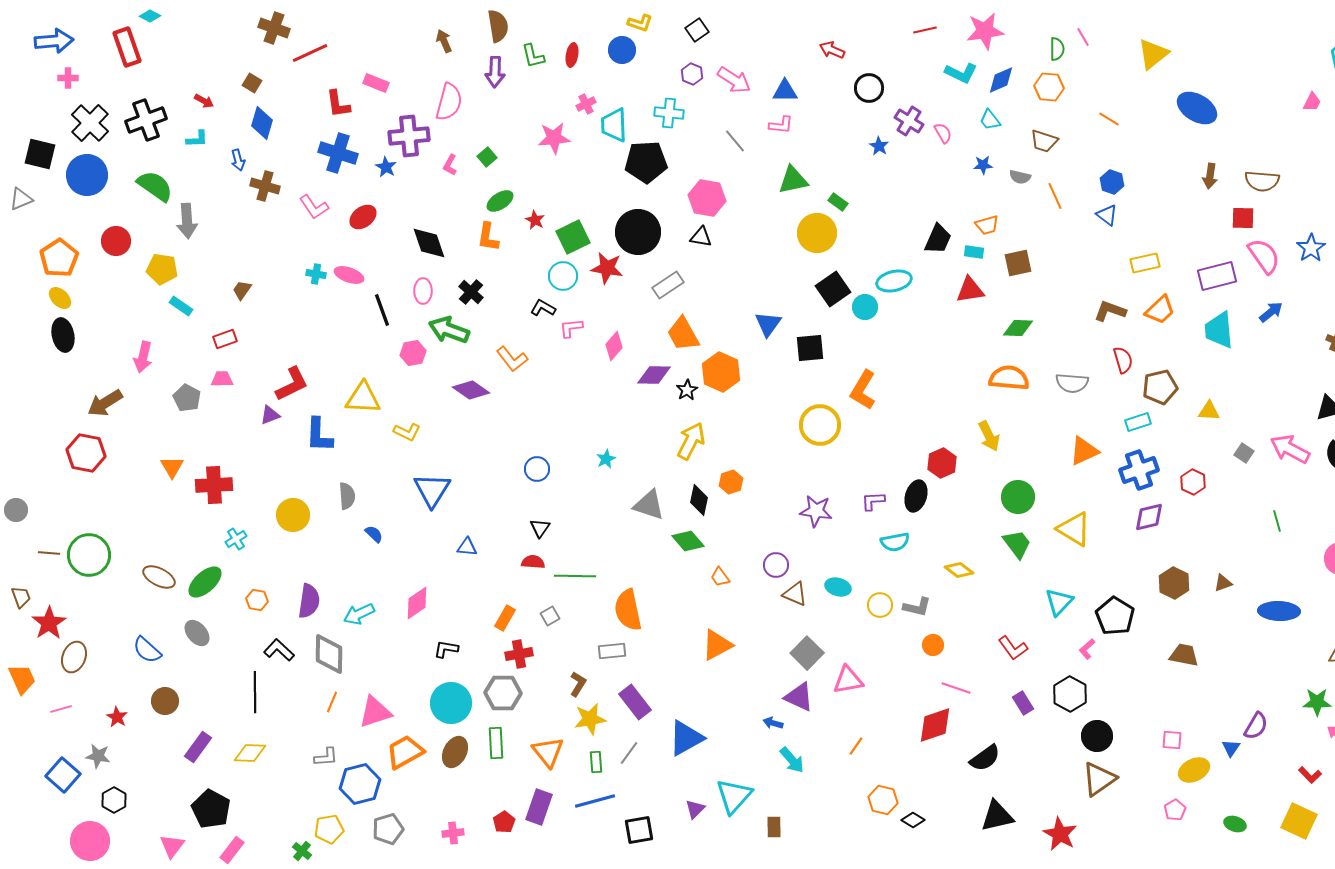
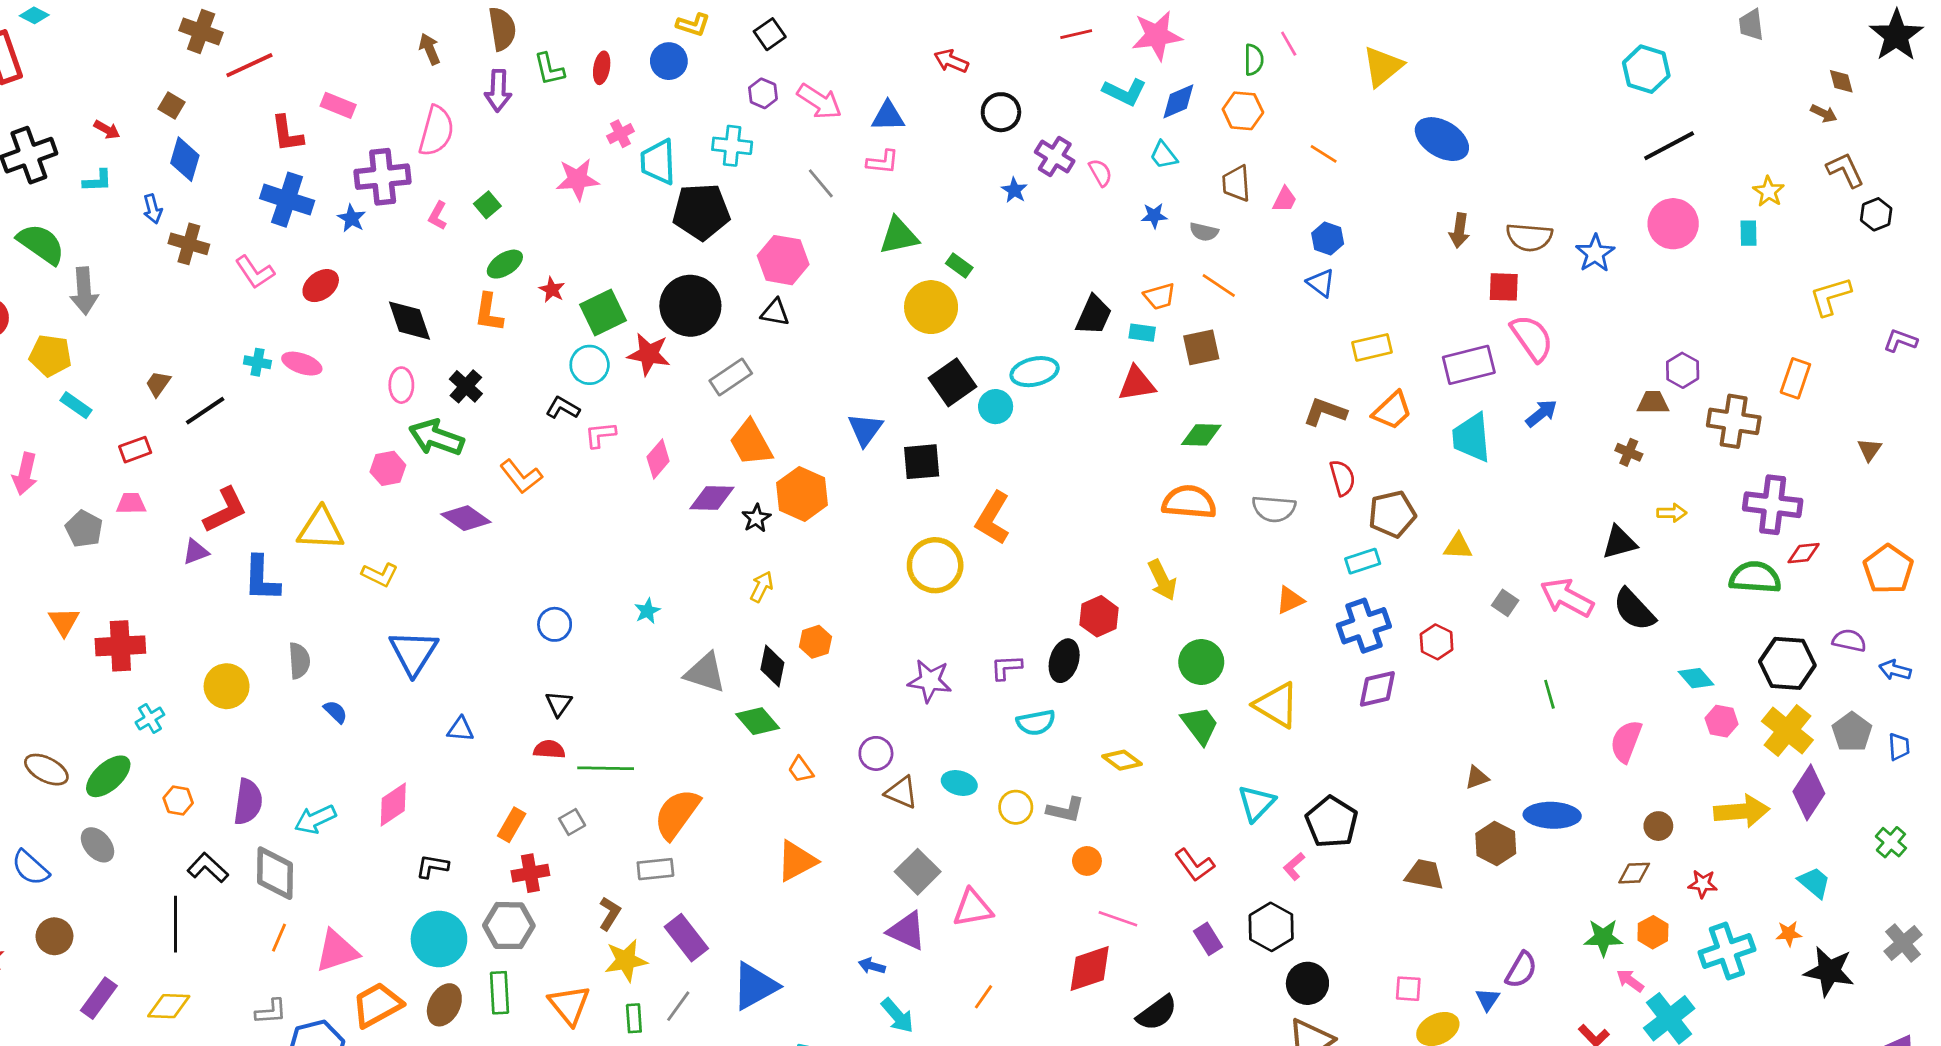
pink trapezoid: (1312, 102) -> (1285, 200), moved
brown trapezoid: (1044, 141) -> (1236, 183), turned 68
orange line: (1055, 196) -> (1219, 286), moved, turned -32
blue star: (1311, 248) -> (1595, 253), moved
black line: (382, 310) -> (205, 411), moved, turned 76
yellow arrow: (691, 441) -> (762, 587), size x0.6
orange triangle: (1084, 451) -> (1290, 600), size x0.7
brown hexagon: (1174, 583) -> (1496, 844), moved
orange semicircle: (628, 610) -> (677, 814), turned 48

